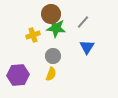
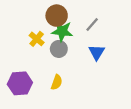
yellow cross: (33, 35) -> (37, 39), turned -32
gray circle: (53, 56) -> (59, 49), moved

